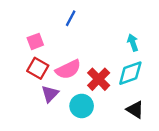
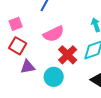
pink semicircle: (68, 69) -> (54, 34), moved
purple triangle: (50, 94) -> (28, 67), turned 35

